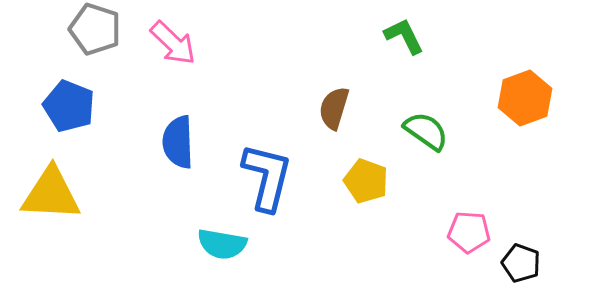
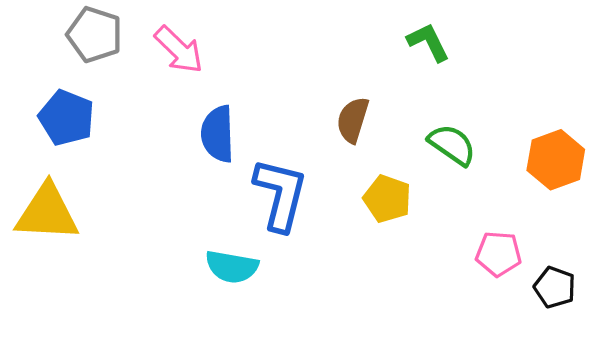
orange hexagon: (525, 98) -> (556, 160), moved
blue semicircle: (178, 142) -> (218, 134), moved

